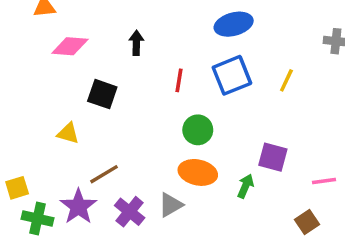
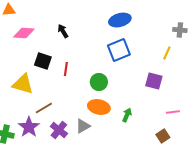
black arrow: (136, 43) -> (63, 31), turned -32
red line: (179, 80) -> (66, 69), moved
yellow line: (286, 80) -> (167, 53), moved
yellow triangle: (68, 133) -> (23, 84), size x1.6
purple square: (273, 157) -> (154, 81), moved

